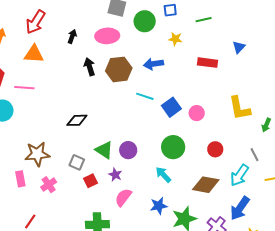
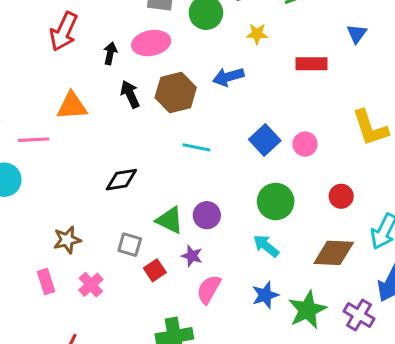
red arrow: (36, 22) -> (64, 32), moved
black arrow: (72, 36) -> (110, 53), moved
orange triangle: (34, 54) -> (72, 106), moved
cyan line: (145, 96) -> (196, 147), moved
brown star: (37, 154) -> (67, 240), size x0.7

